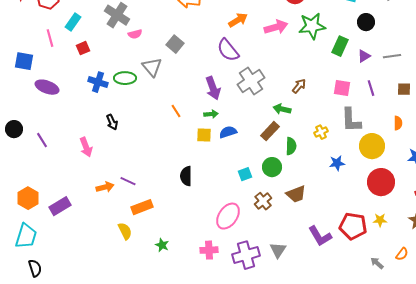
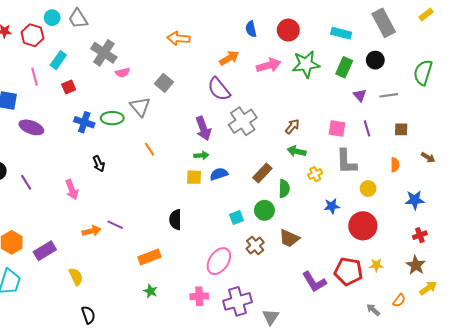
black circle: (366, 22) -> (375, 60), moved
green rectangle: (340, 46) -> (344, 67), moved
purple triangle: (364, 56) -> (360, 95), turned -40
green arrow: (282, 109) -> (297, 151), moved
orange line: (176, 111) -> (149, 149), moved
yellow circle: (372, 146) -> (368, 189), size x0.6
red circle: (381, 182) -> (363, 226), moved
brown trapezoid: (296, 194) -> (289, 238), turned 45
orange rectangle: (142, 207) -> (149, 257), moved
yellow semicircle: (125, 231) -> (76, 277), moved
gray triangle: (278, 250) -> (271, 317), moved
black semicircle: (35, 268) -> (88, 315), moved

